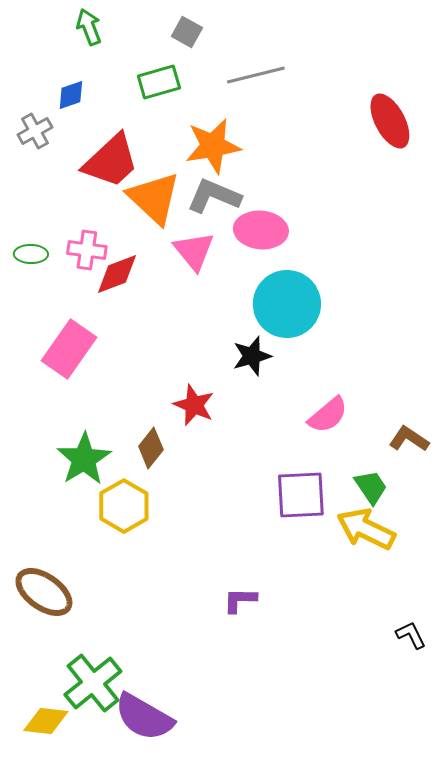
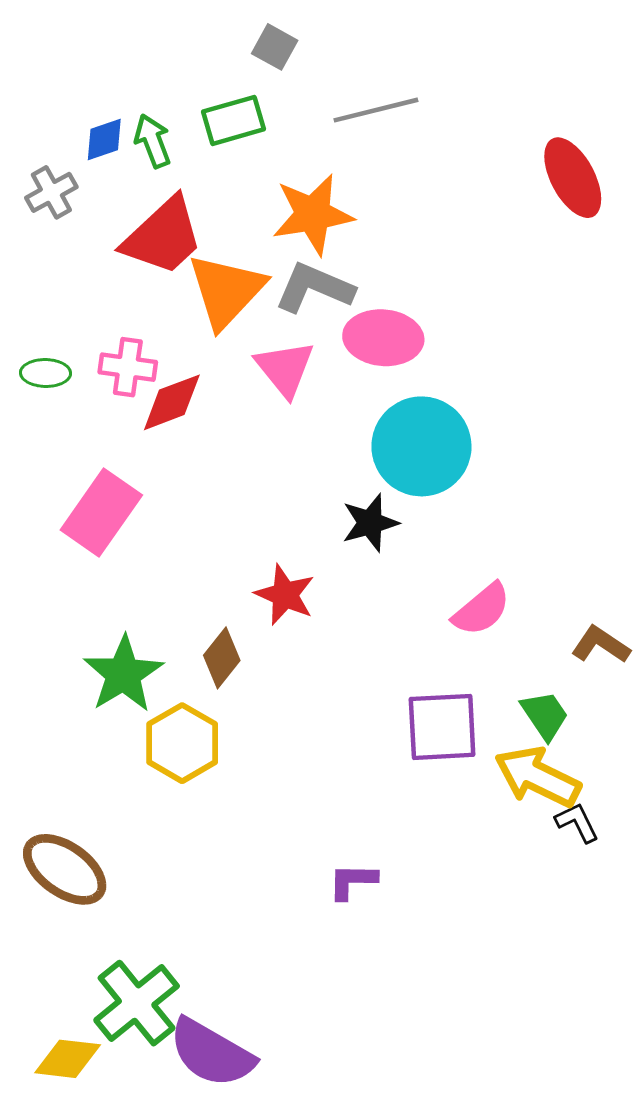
green arrow: (89, 27) -> (153, 141), moved
orange triangle: (154, 198) -> (226, 291), turned 30
black L-shape: (411, 635) -> (577, 822), moved

